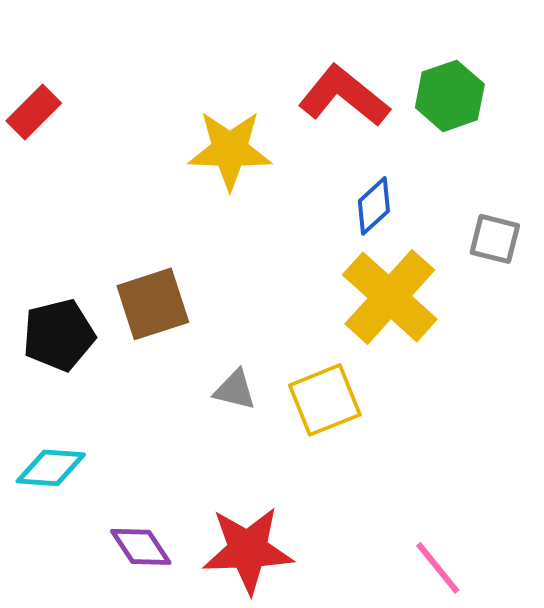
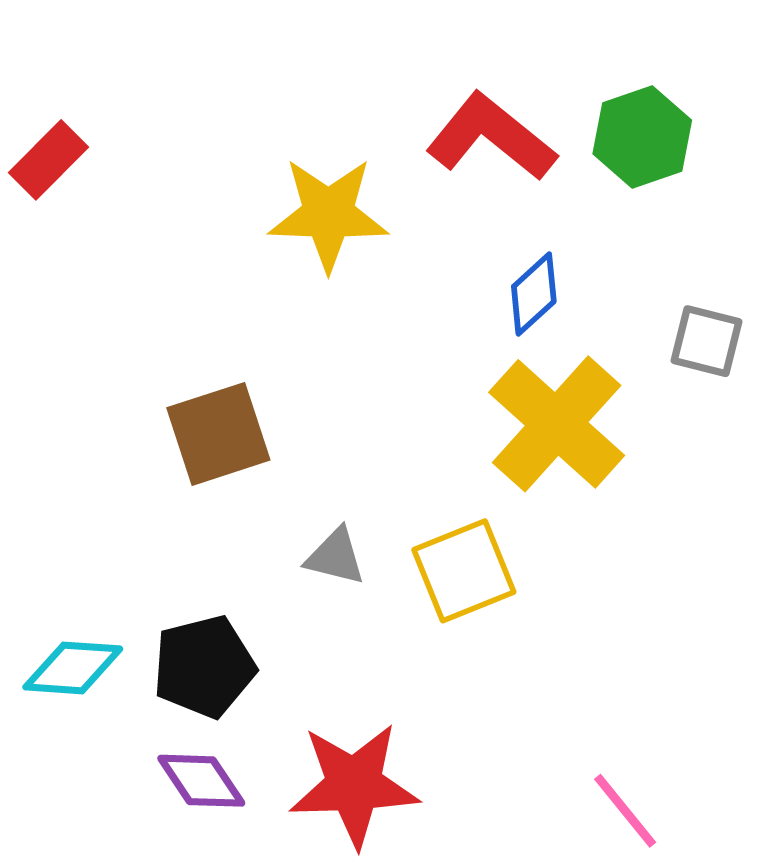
black pentagon: (59, 335) -> (204, 667), moved

